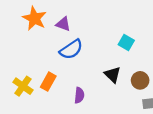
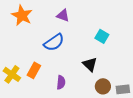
purple triangle: (63, 24) -> (63, 15), moved
brown circle: (140, 80) -> (103, 86), moved

